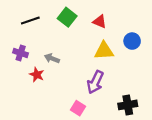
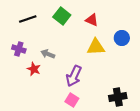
purple arrow: (95, 82) -> (74, 76), moved

